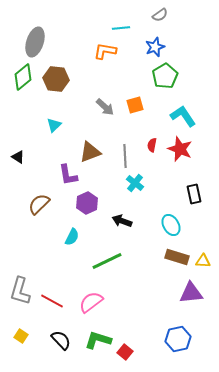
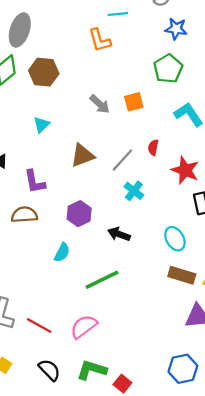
blue star: (155, 47) -> (176, 29), moved, turned 30
orange L-shape: (105, 51) -> (100, 40), turned -115
red star: (180, 149) -> (185, 170), moved
gray line: (125, 156) -> (122, 160), turned 45
purple L-shape: (68, 175) -> (35, 182), moved
brown semicircle: (39, 204) -> (24, 215), turned 40

